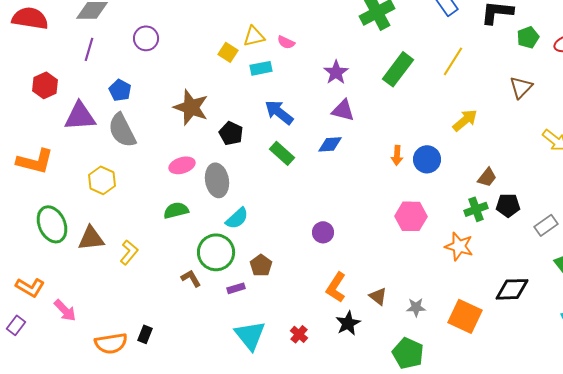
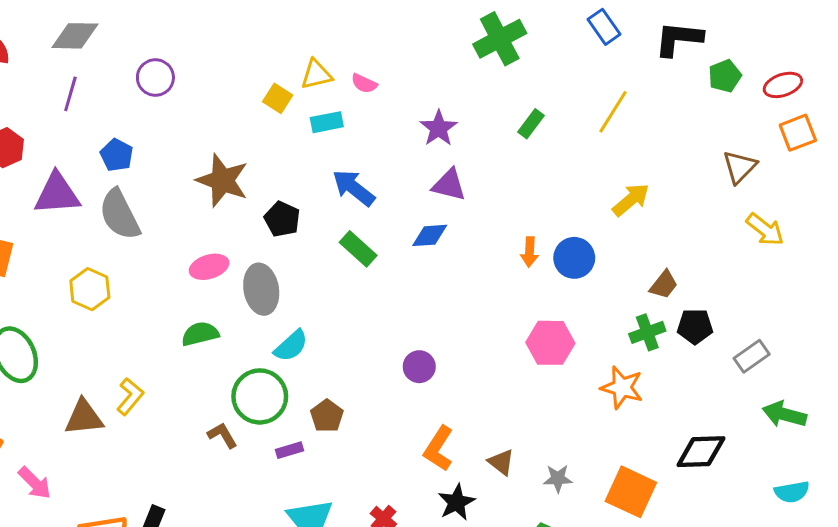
green rectangle: (398, 69) -> (531, 124), size x0.6
brown triangle: (521, 87) -> (740, 167), moved
brown triangle: (91, 238) -> (84, 417), moved

